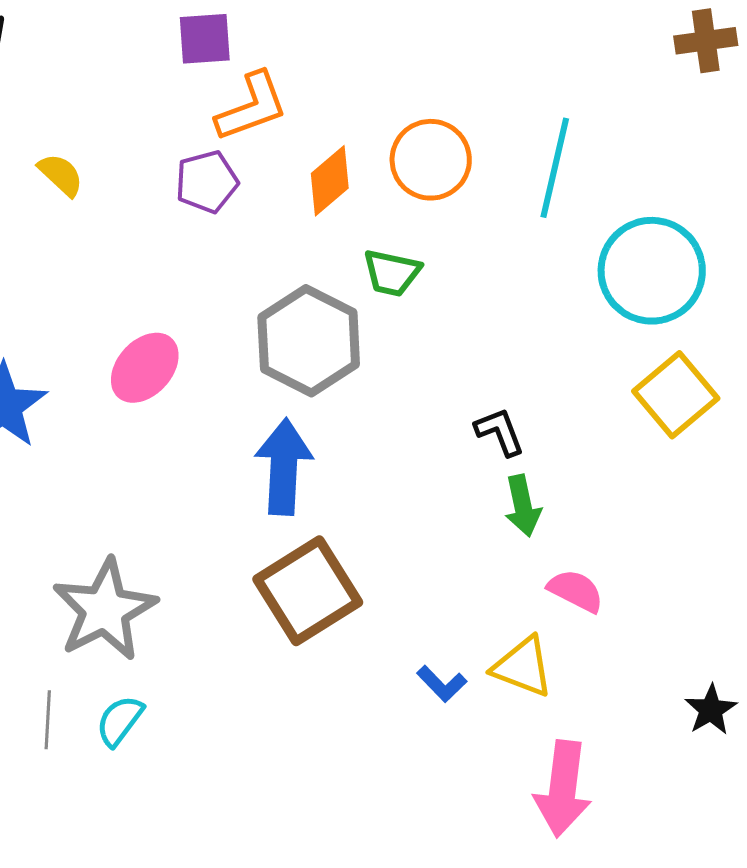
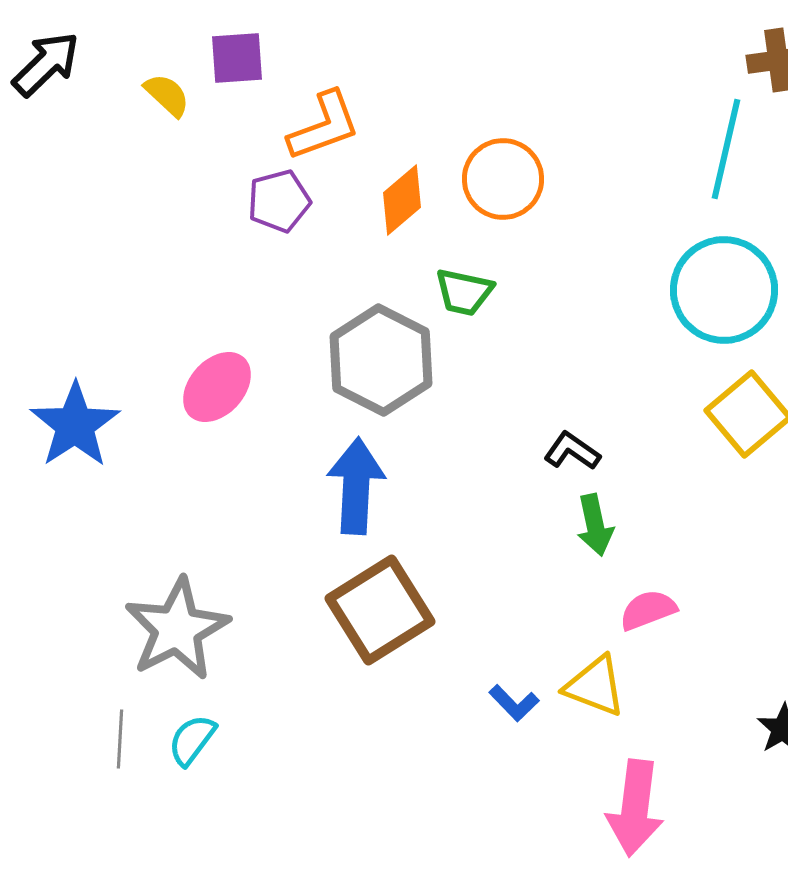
purple square: (205, 39) -> (237, 58), moved
cyan line: (555, 168) -> (726, 149), moved
yellow semicircle: (61, 175) -> (167, 95), moved
black L-shape: (500, 432) -> (572, 451), turned -34
pink semicircle: (576, 591) -> (648, 610), turned -48

